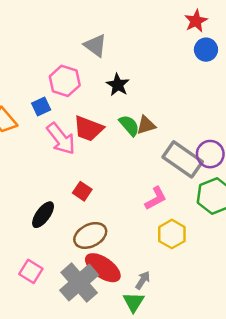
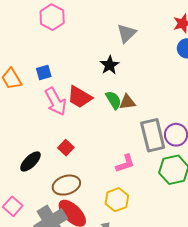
gray triangle: (95, 46) -> (126, 33), moved, turned 30
pink hexagon: (65, 81) -> (52, 17), moved
gray rectangle: (183, 159) -> (153, 135), turned 32
yellow hexagon: (172, 234) -> (117, 200), moved

